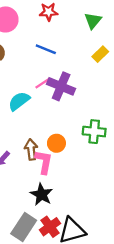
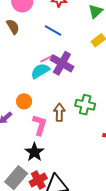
cyan semicircle: (19, 101) -> (40, 71), moved
orange circle: (56, 143) -> (24, 101), moved
brown arrow: (31, 149) -> (59, 112), moved

